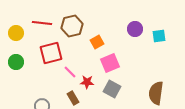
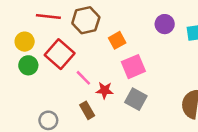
yellow circle: (16, 33) -> (25, 42), moved
red square: (51, 53) -> (60, 54), turned -35
green circle: (16, 62) -> (28, 65), moved

